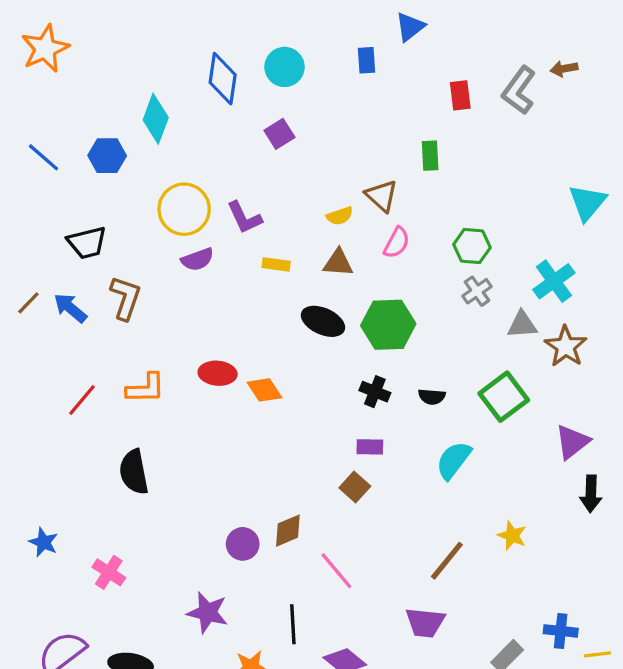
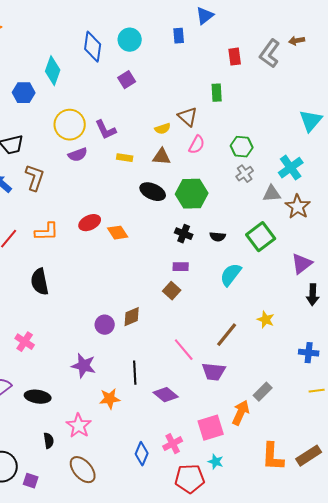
red ellipse: (218, 373) -> (90, 223), turned -30
pink line: (336, 571) -> (184, 350), moved
blue cross: (561, 631) -> (309, 353), moved

